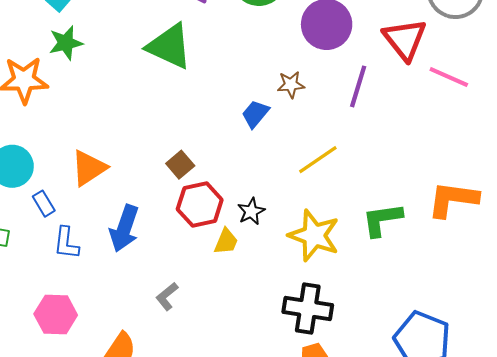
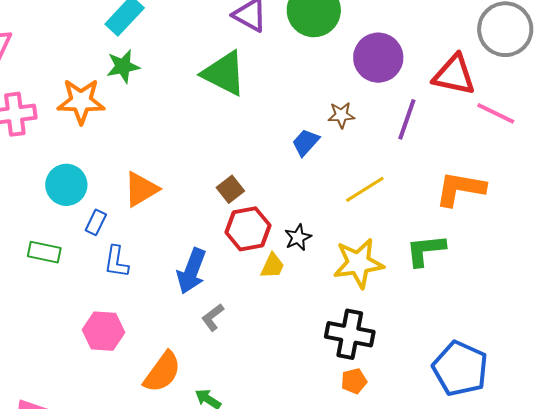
red triangle: (405, 39) -> (454, 75), turned -42
orange L-shape: (453, 199) -> (460, 189), moved
blue rectangle: (44, 204) -> (96, 222), turned 55
blue arrow: (124, 228) -> (191, 271), moved
yellow star: (314, 235) -> (358, 263), turned -30

